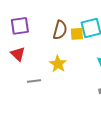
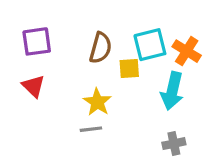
yellow square: (77, 34) -> (129, 69), moved
gray line: (34, 81) -> (91, 129), moved

